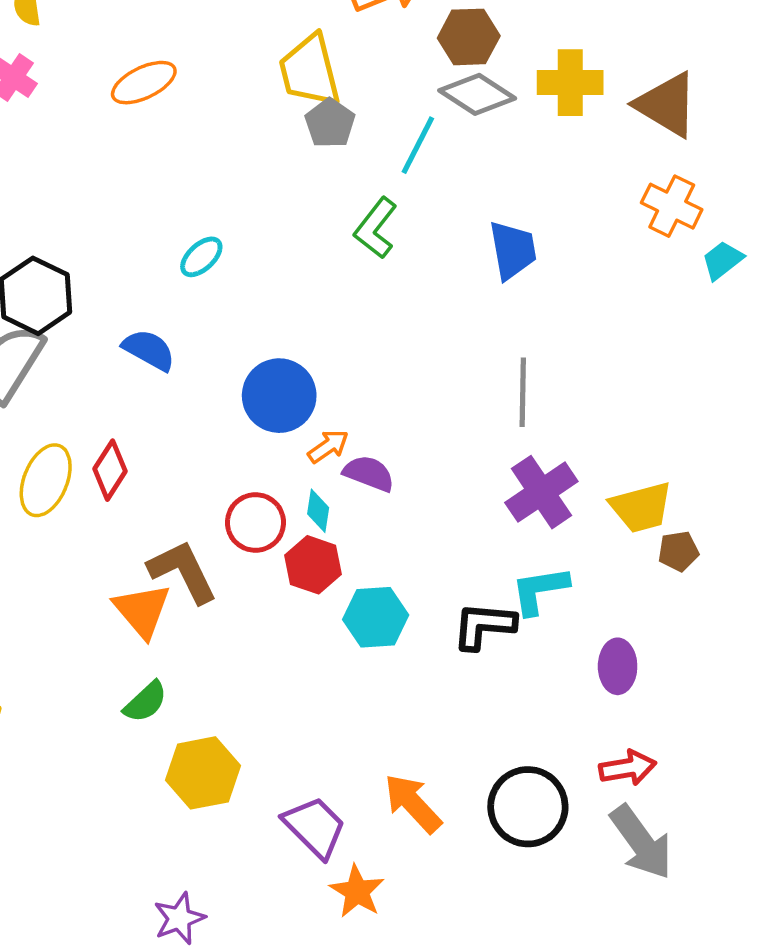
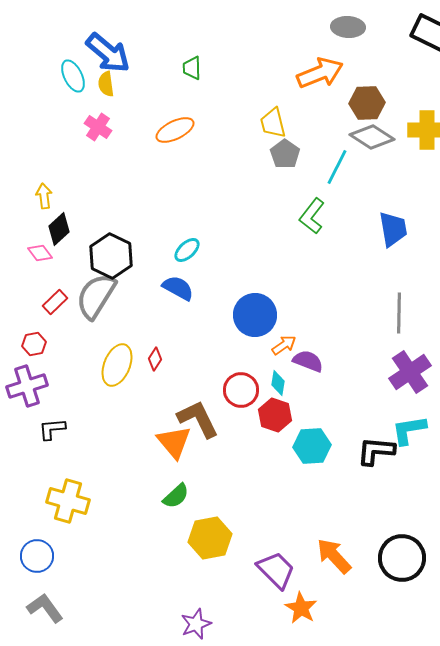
yellow trapezoid: (310, 71) -> (273, 123), size x0.7
cyan ellipse: (201, 257) -> (187, 250), moved
red diamond: (110, 470) -> (155, 359), size x0.7

